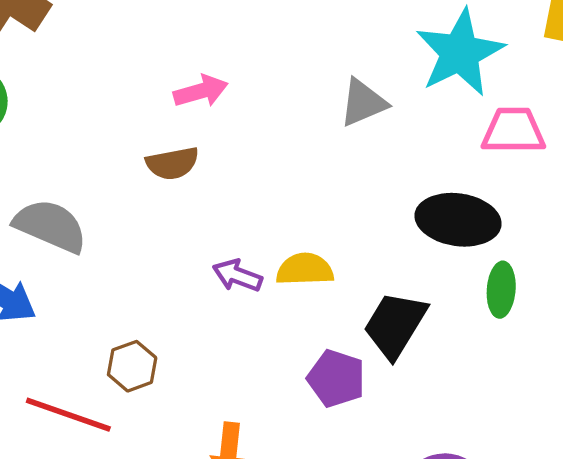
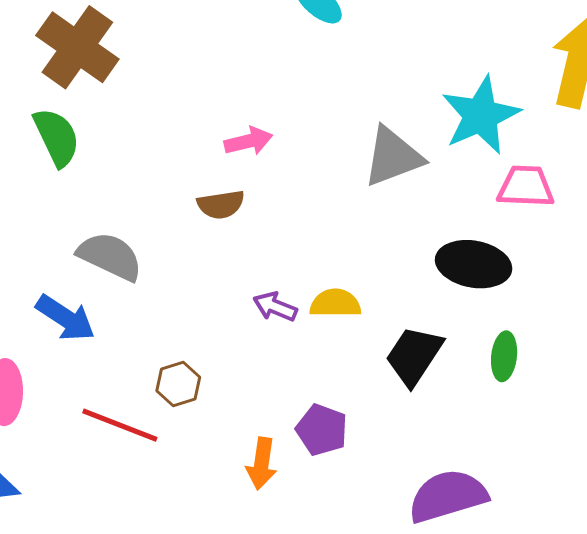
gray triangle: (363, 103) -> (393, 157), size x1.4
green ellipse: (501, 290) -> (504, 356), moved
purple pentagon: (336, 378) -> (322, 430), moved

